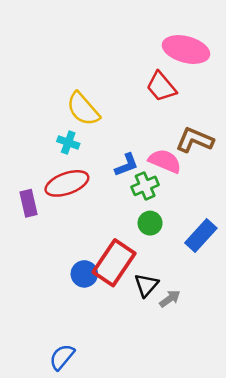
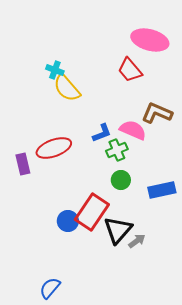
cyan cross: (68, 143) -> (55, 70), moved
blue rectangle: (201, 235) -> (162, 190), turned 36
black triangle: (146, 285) -> (118, 230), size x1.4

